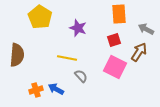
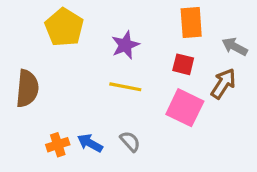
purple star: (78, 28) -> (125, 45), turned 30
red square: (114, 40) -> (183, 64), turned 32
yellow line: (67, 58) -> (125, 87), moved
gray semicircle: (81, 76) -> (130, 141), moved

